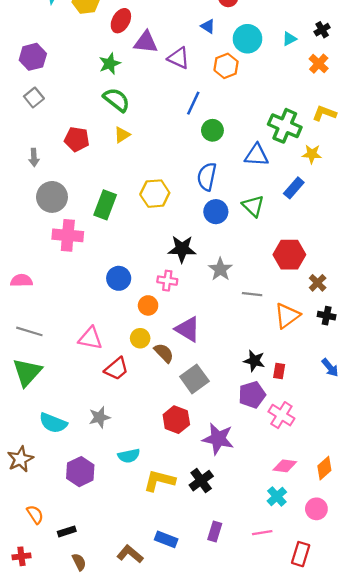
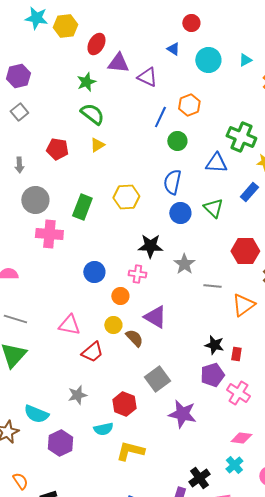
orange hexagon: (226, 66) -> (189, 105), moved
gray square: (194, 379) -> (157, 379), moved
red hexagon: (176, 420) -> (124, 404), moved
cyan semicircle: (53, 423) -> (36, 414), moved
black cross: (201, 481) -> (199, 478), moved

